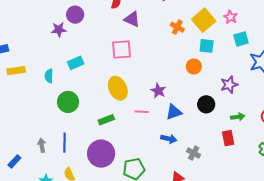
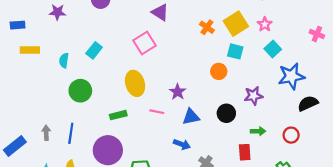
purple star: (59, 30) -> (57, 12), moved
cyan square: (241, 39) -> (273, 49), turned -35
pink square: (121, 50) -> (144, 43), turned -35
cyan rectangle: (76, 63) -> (94, 50), turned -35
blue rectangle: (14, 161) -> (15, 146), size x1.5

